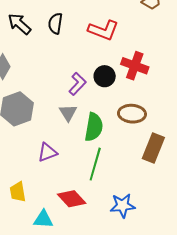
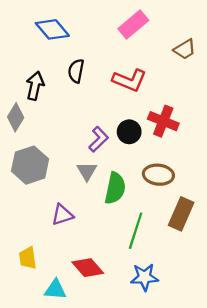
black arrow: (19, 24) -> (35, 86), moved, turned 60
green line: (95, 164) -> (136, 231), moved

